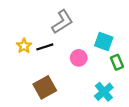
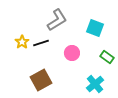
cyan square: (104, 41) -> (95, 28), moved
green rectangle: (117, 62) -> (107, 57), turned -32

